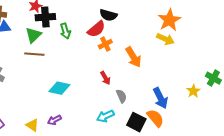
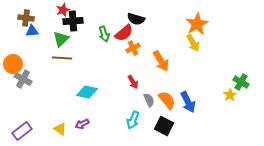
green arrow: (65, 31) -> (104, 34), moved
yellow arrow: (165, 39) -> (193, 43), turned 36
yellow star: (193, 91) -> (230, 95), moved
cyan arrow: (105, 116) -> (133, 120), turned -42
orange semicircle: (155, 118) -> (167, 100), moved

